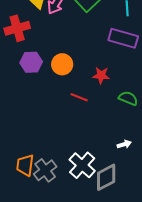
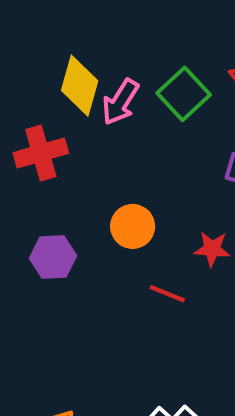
purple hexagon: (31, 62) -> (53, 257), moved

